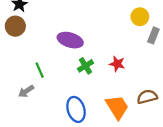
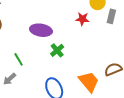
red star: (117, 64) -> (82, 19), moved

